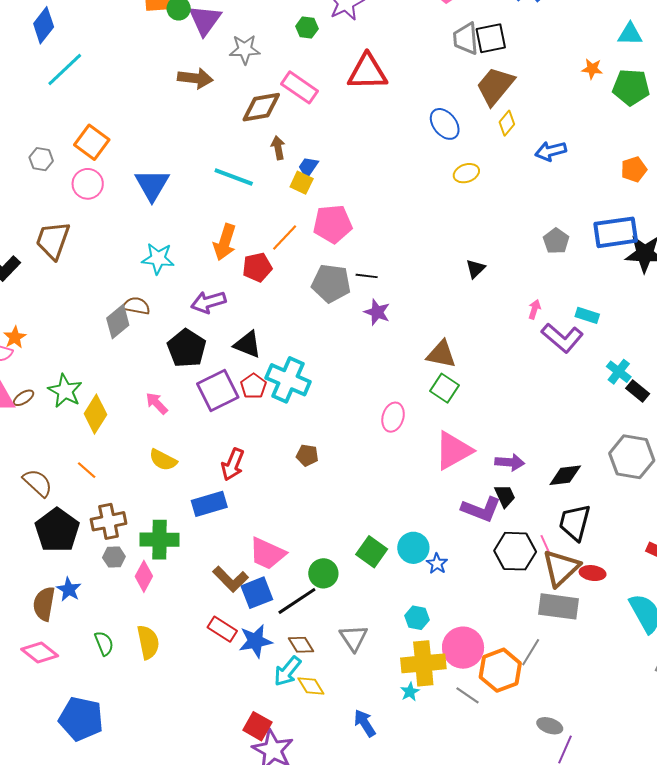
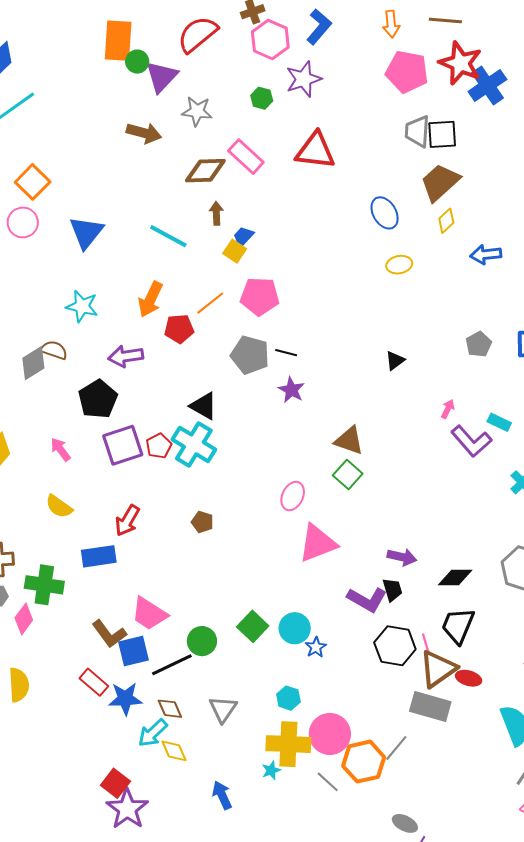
black triangle: (248, 344) -> (204, 406), moved
pink triangle: (453, 451) -> (318, 543), moved

